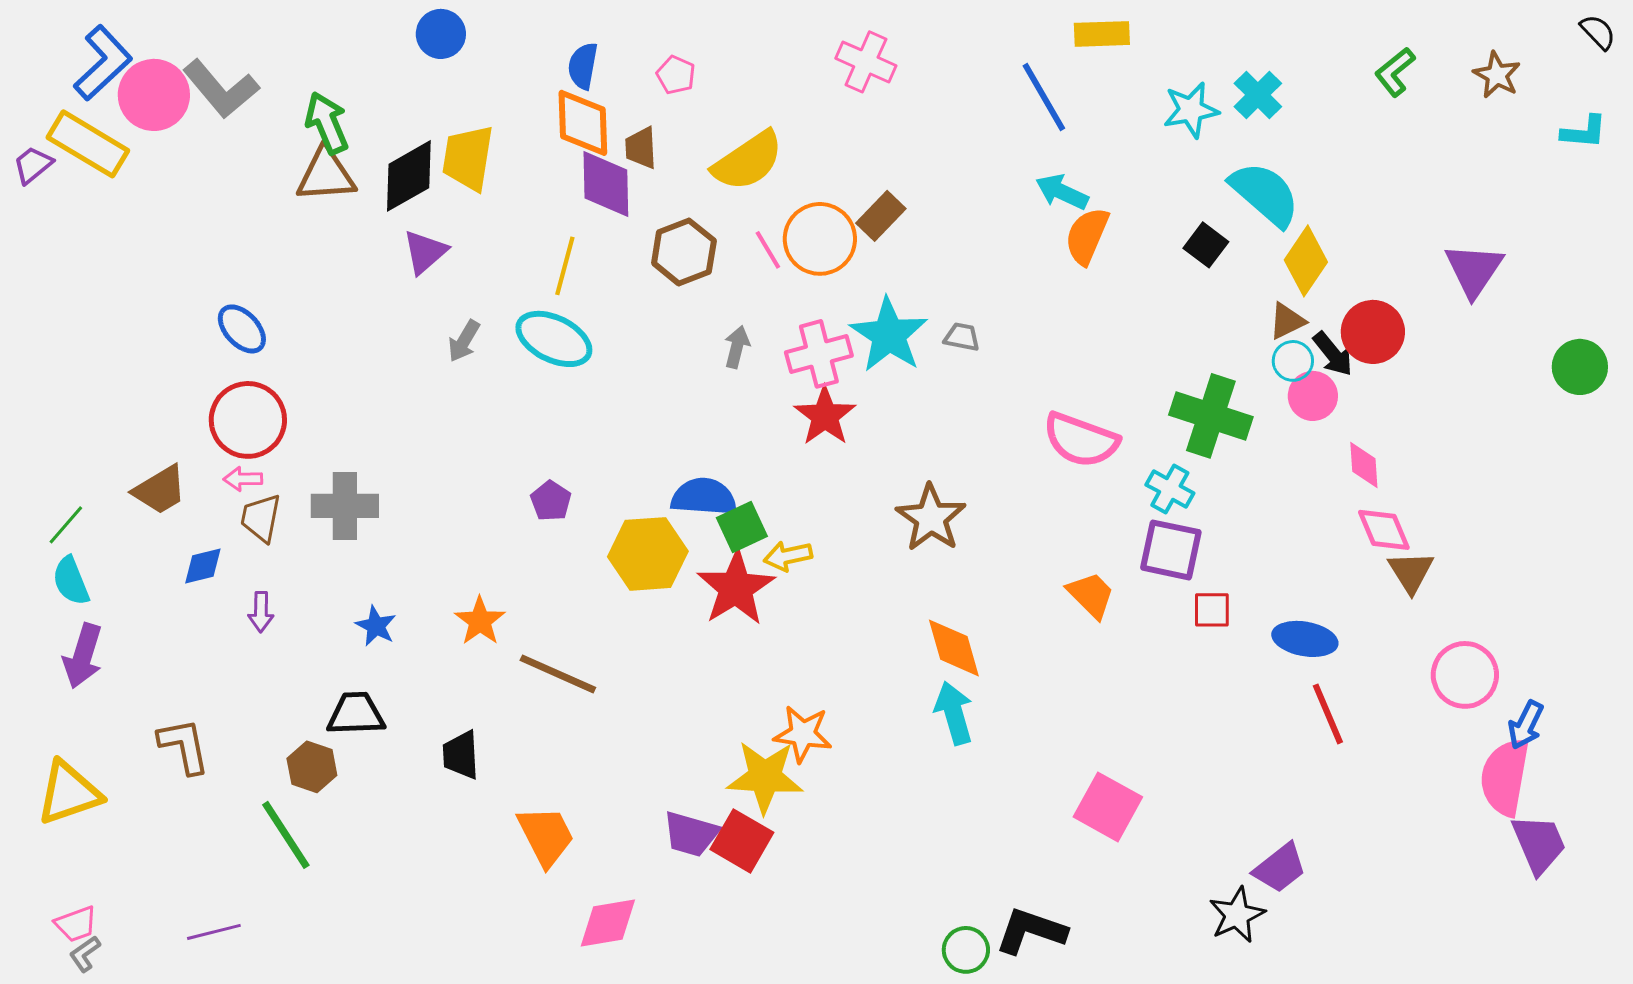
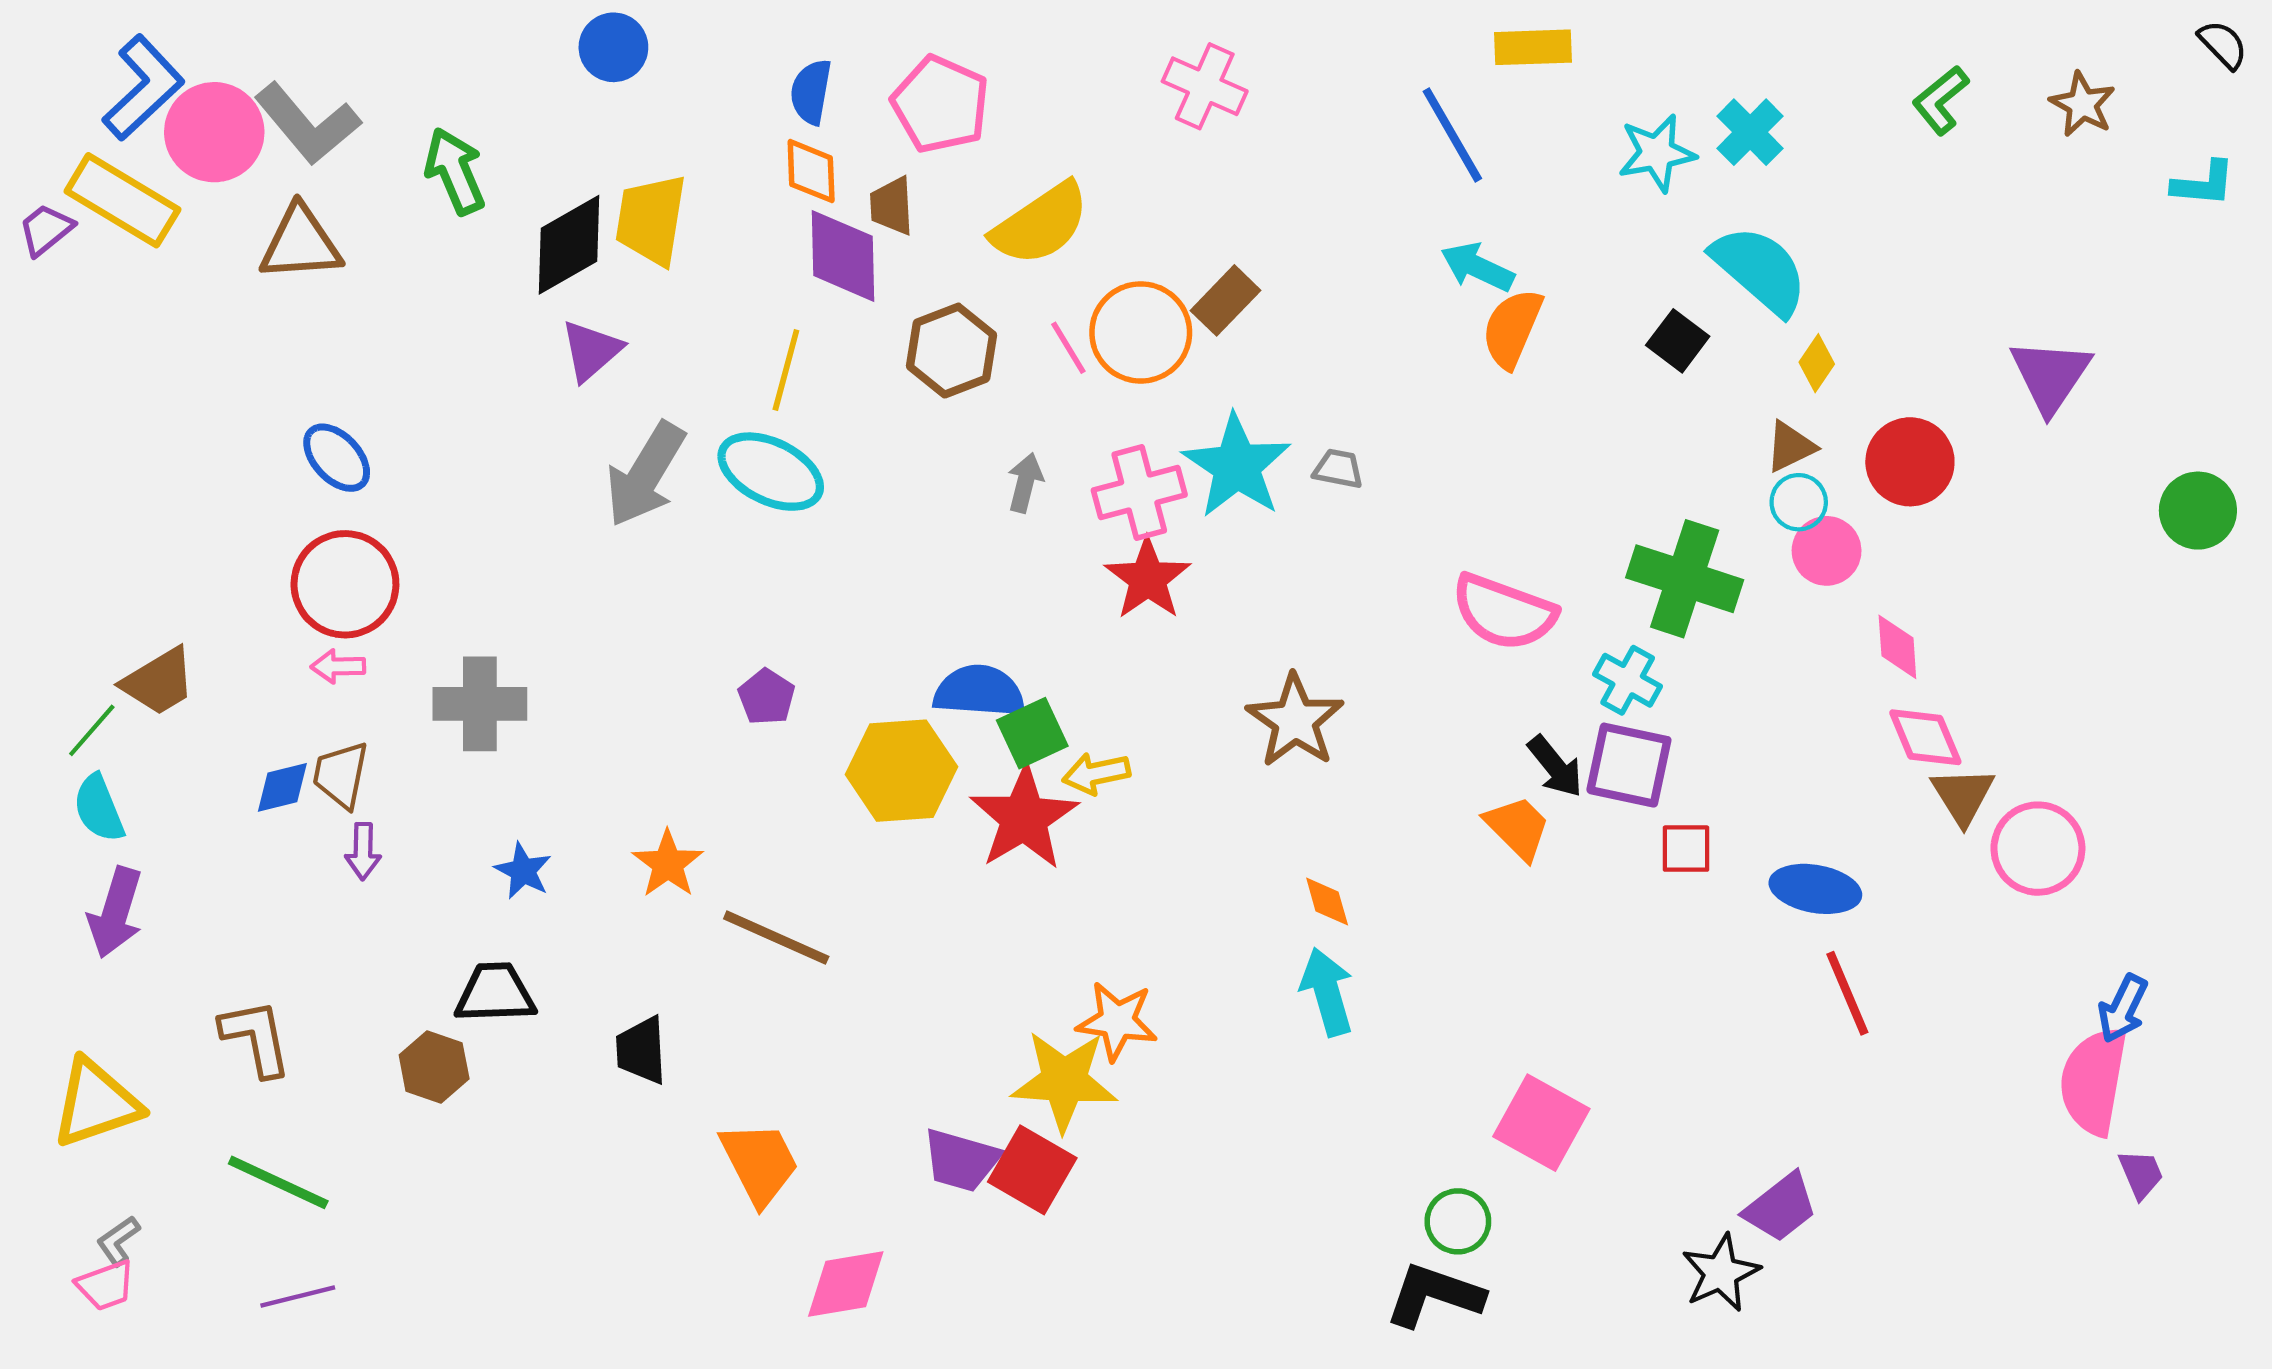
pink pentagon: (676, 75) -> (940, 104), size x1.8
orange diamond: (583, 123) -> (811, 171), size x0.7
brown triangle: (326, 175) -> (300, 243), moved
yellow diamond: (1306, 261) -> (1817, 363), size x0.6
gray arrow: (464, 341) -> (645, 474), size x1.8
black arrow: (1333, 354) -> (1555, 766), moved
brown trapezoid: (160, 490) -> (159, 682), moved
brown trapezoid: (261, 518) -> (341, 775), moved
orange diamond: (954, 648) -> (1327, 901), size x0.6
pink circle: (1465, 675) -> (2038, 849), moved
green line: (286, 835) -> (278, 1182), moved, turned -32
purple trapezoid: (1539, 844) -> (2141, 1174), size x0.6
green circle: (966, 950) -> (1458, 1221), moved
gray L-shape: (85, 954) -> (118, 1241), moved

